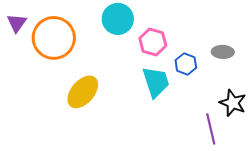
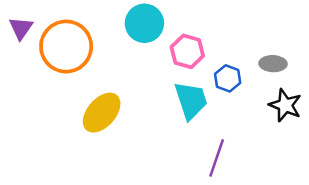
black star: (233, 103) -> (285, 105), moved
purple line: (211, 129) -> (217, 158), moved, turned 32

